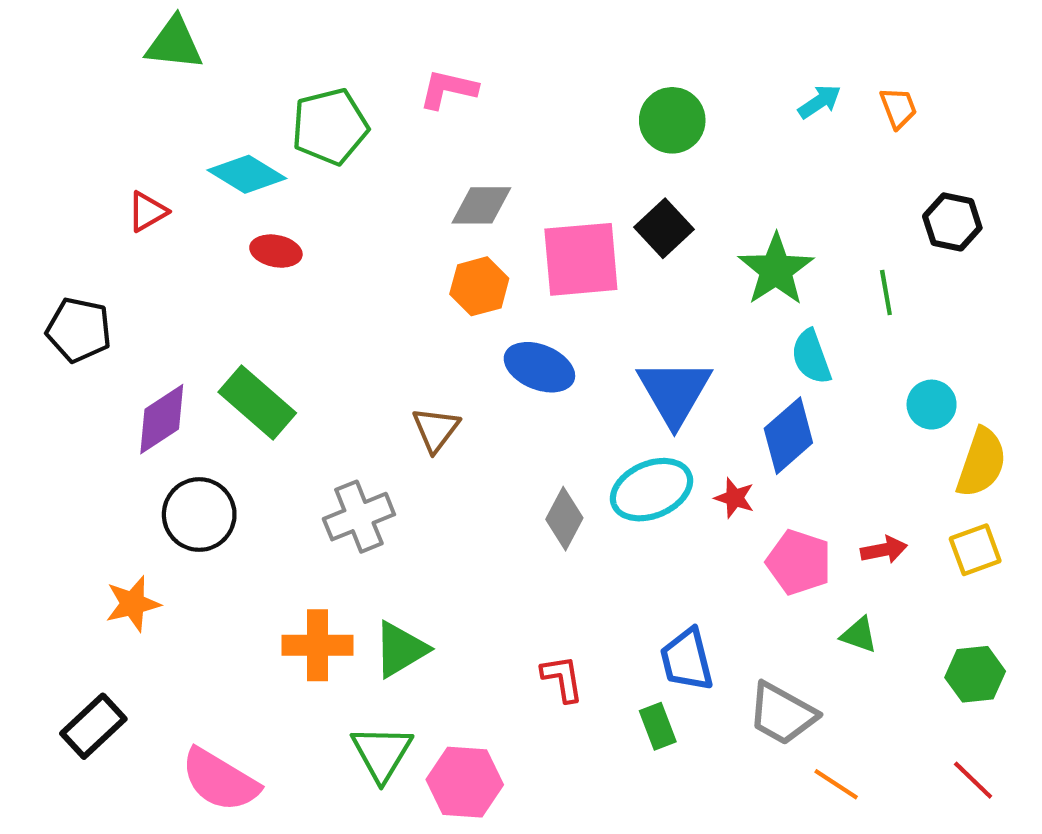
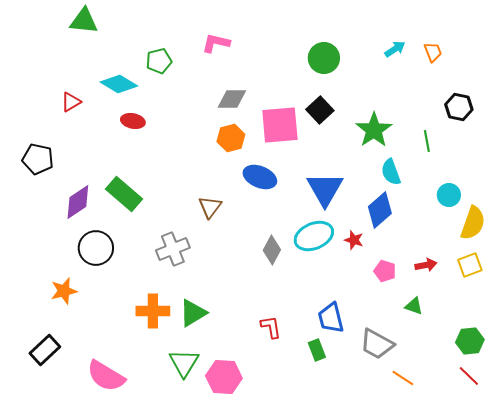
green pentagon: (330, 127) -> (159, 61), size x0.7
pink pentagon: (799, 562) -> (385, 271), size x0.7
green hexagon: (975, 674) -> (470, 341), moved

